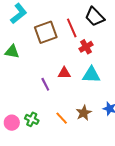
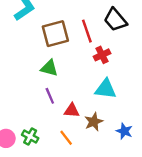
green triangle: (12, 52) -> (49, 68), moved
red triangle: (64, 73) -> (72, 111), moved
brown star: (84, 113) -> (94, 122), moved

